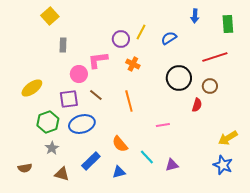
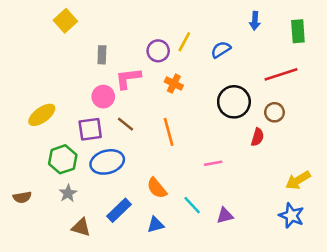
gray rectangle: (63, 45) -> (102, 55), moved
brown semicircle: (25, 168) -> (22, 197), moved

